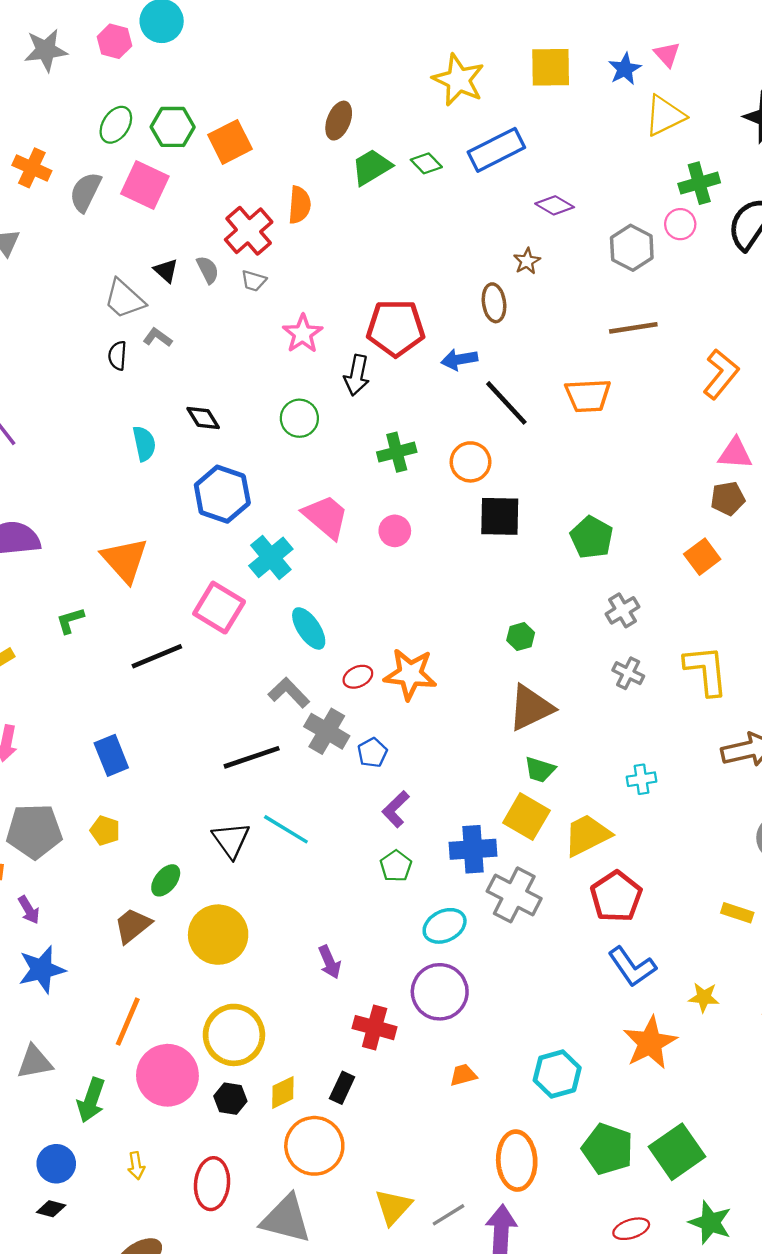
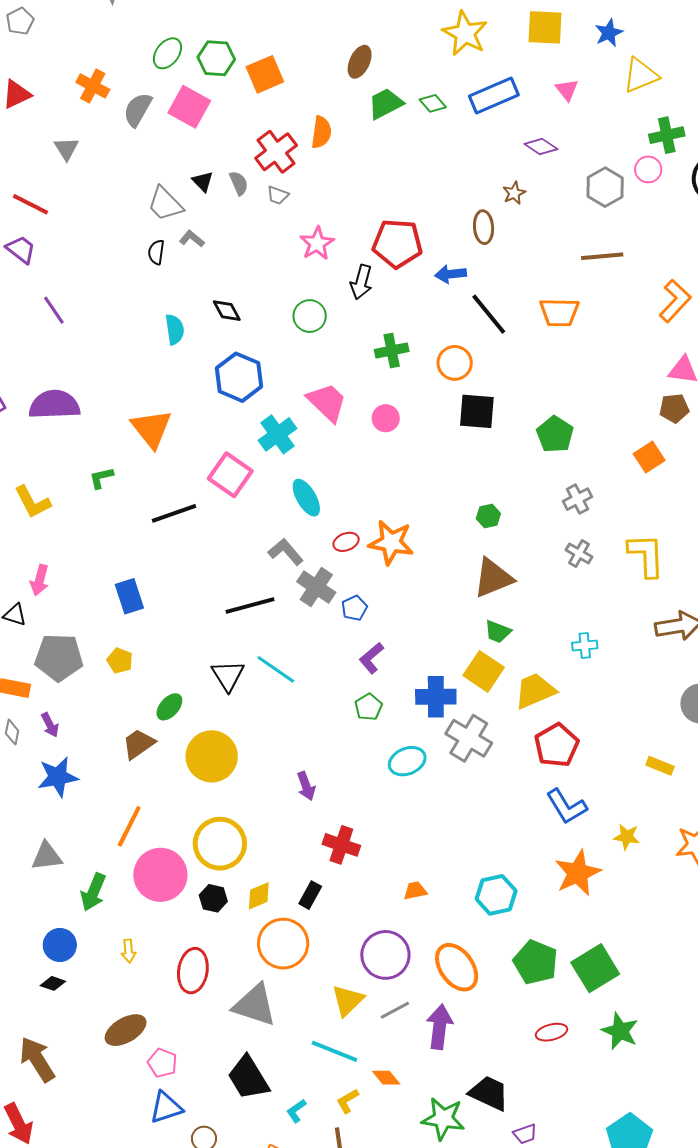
pink triangle: (667, 54) -> (567, 90), moved
purple circle: (440, 992) -> (385, 955), moved
orange ellipse: (517, 1161) -> (457, 967), turned -36

